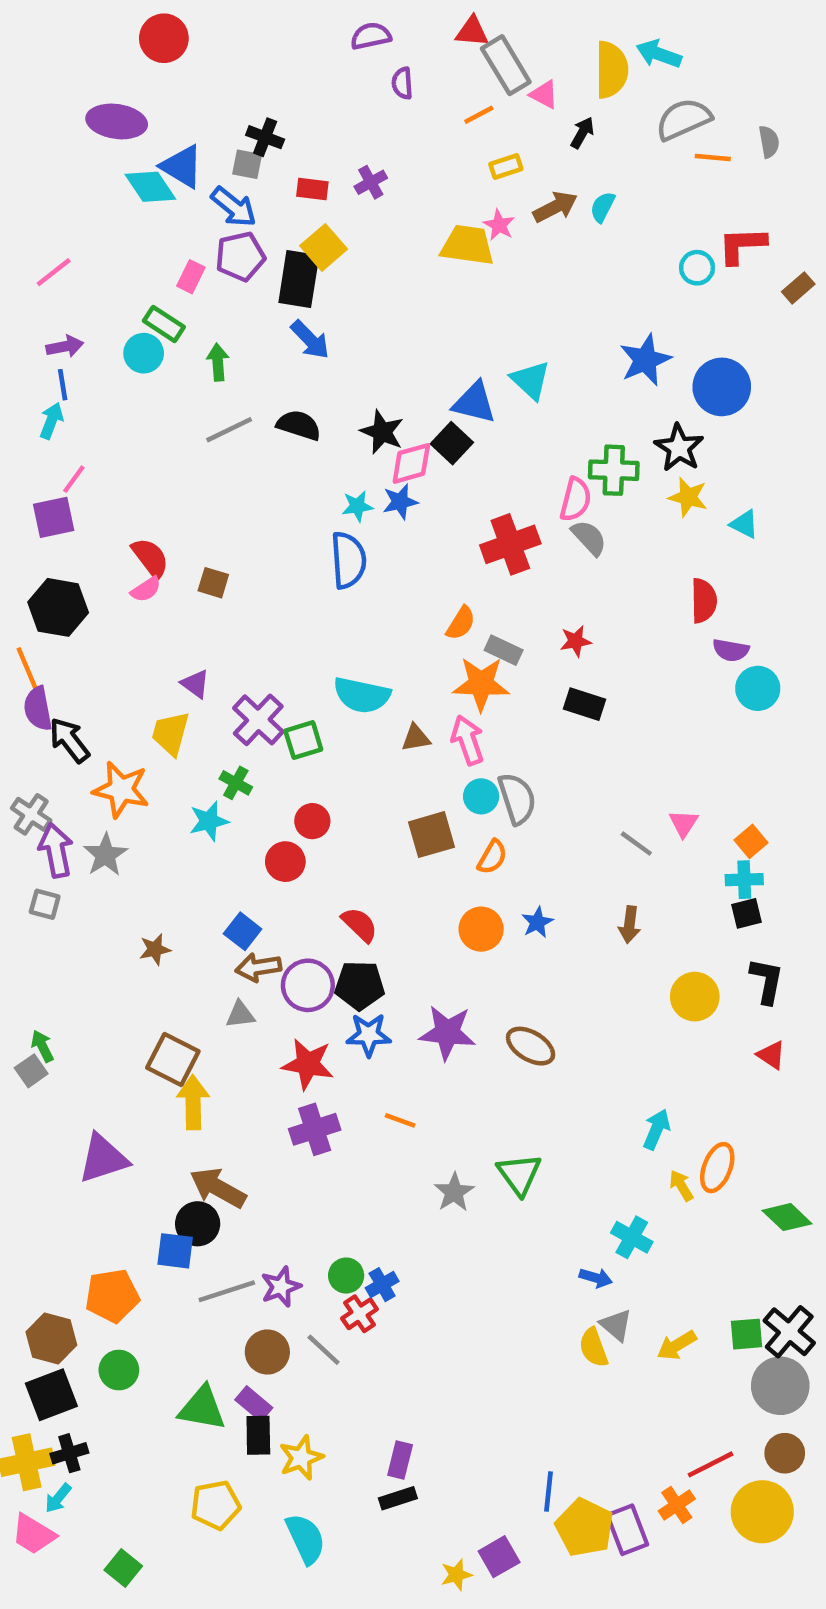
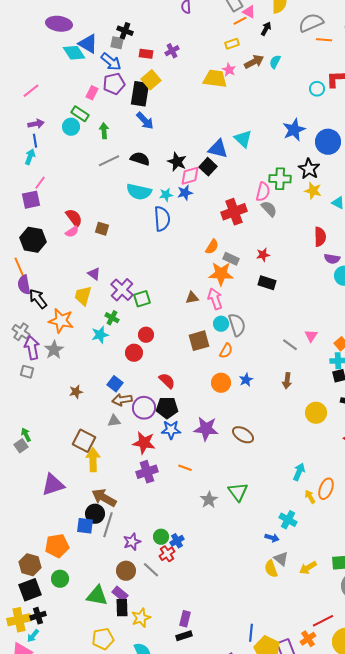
orange line: (479, 115) -> (240, 21), moved
cyan semicircle: (362, 695) -> (139, 192), moved
gray line: (227, 1291) -> (108, 525), moved, turned -55

